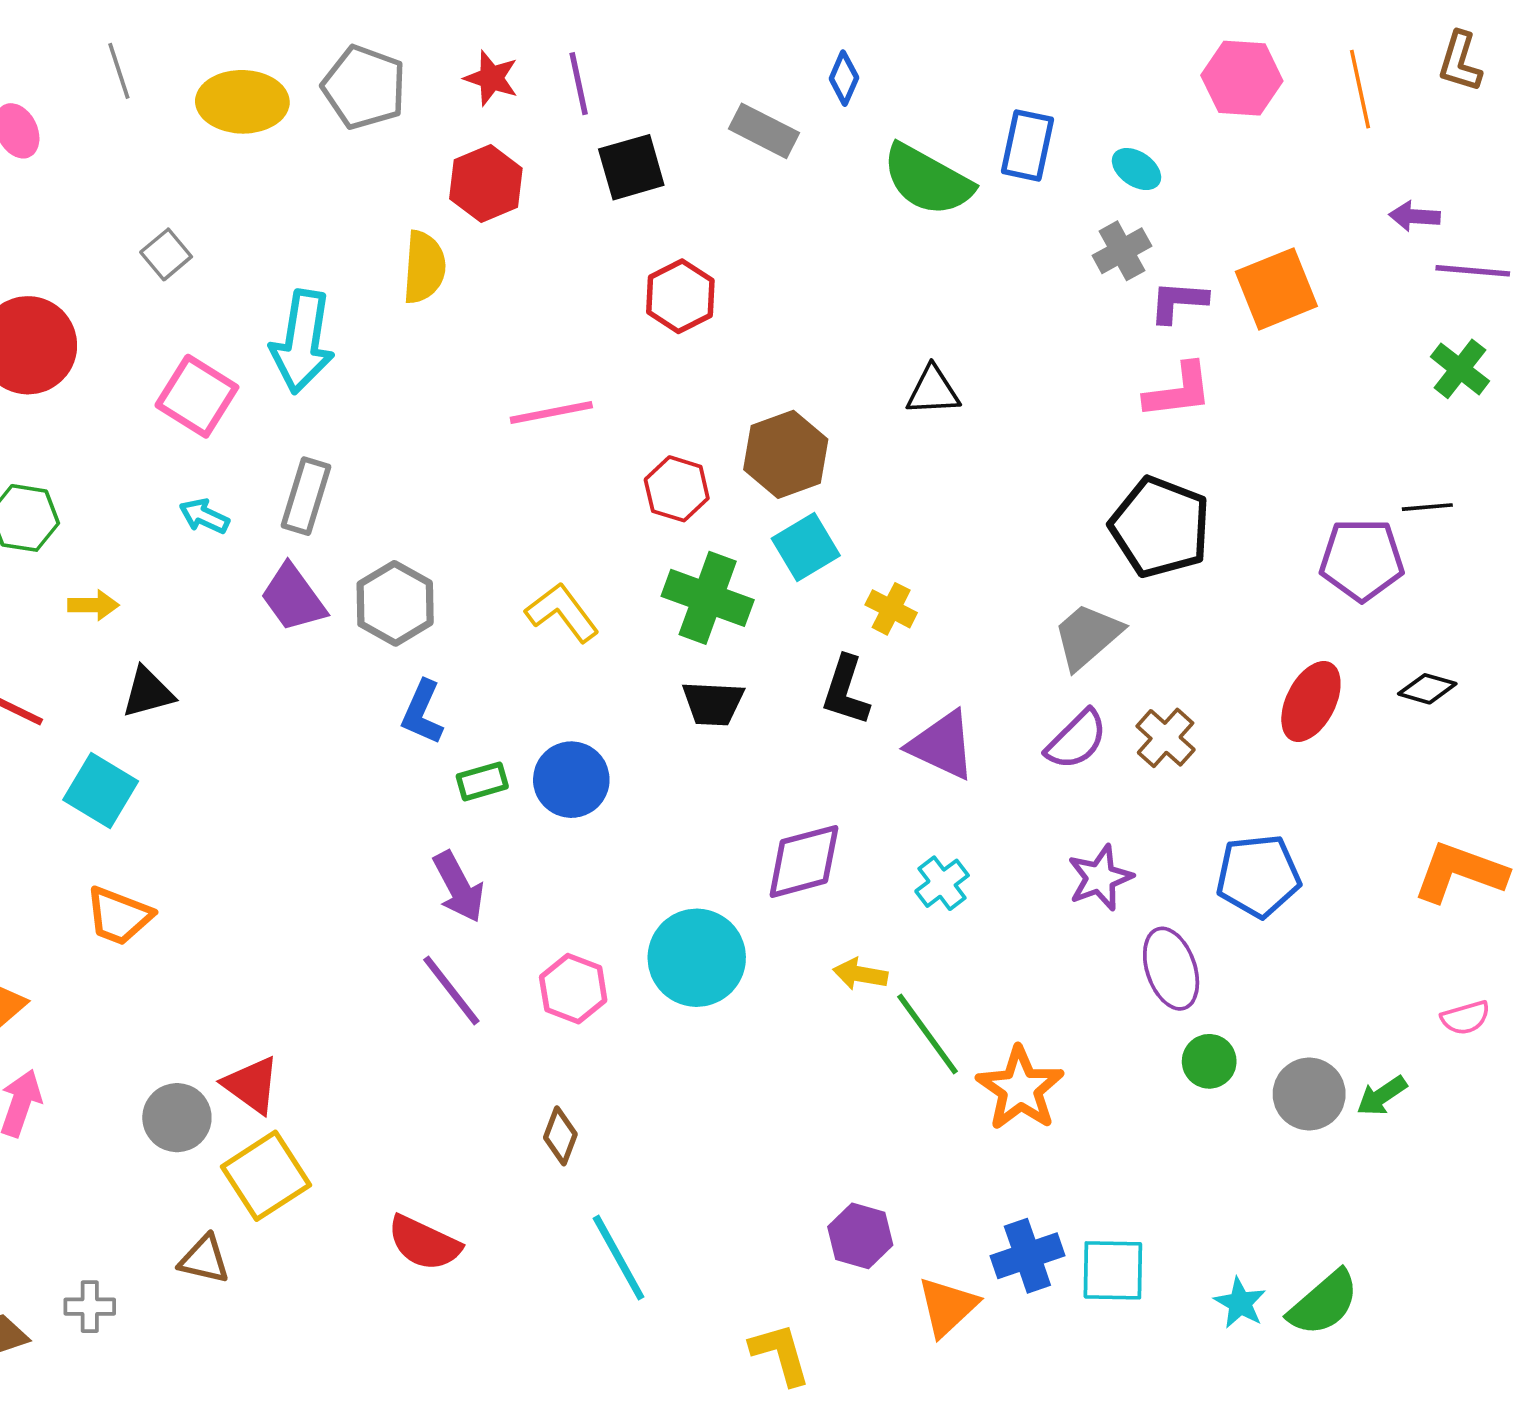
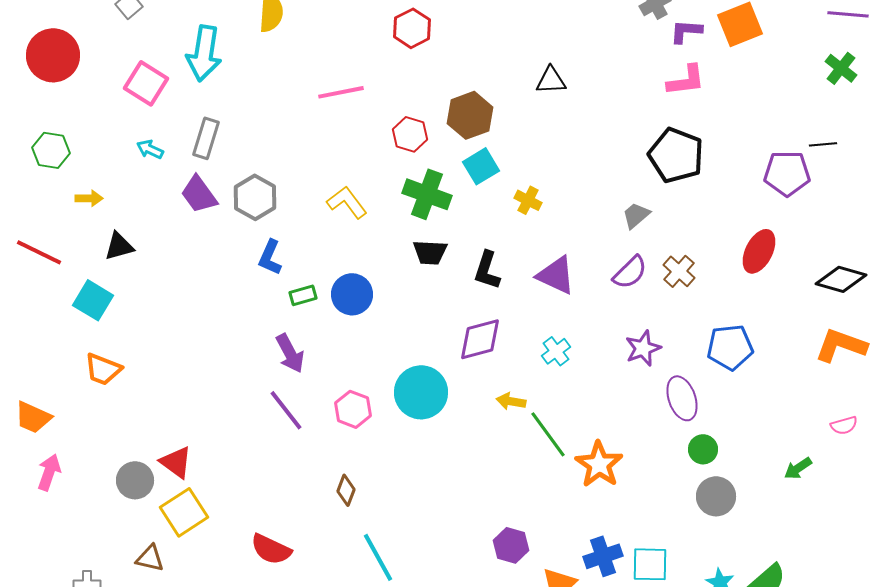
gray trapezoid: (1087, 636) -> (636, 215), size x0.7
black diamond: (1427, 689) -> (841, 279), moved, size x1.6
black L-shape: (846, 691) -> (487, 270), moved
gray circle: (1309, 1094) -> (716, 496), moved

